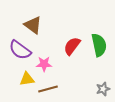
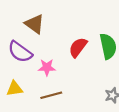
yellow triangle: (27, 79) -> (14, 89), moved

